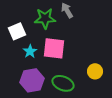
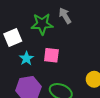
pink square: (54, 48) -> (51, 55), size x0.7

